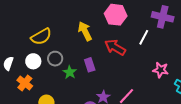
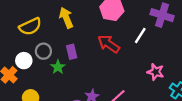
yellow arrow: (85, 31) -> (66, 18), moved
white circle: (33, 61) -> (24, 61), moved
purple rectangle: (90, 65) -> (72, 52), moved

